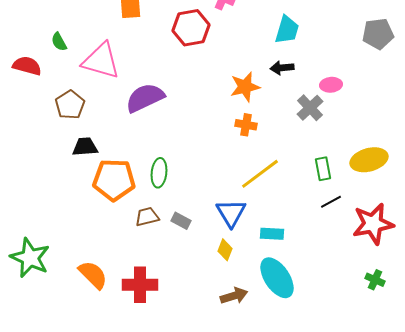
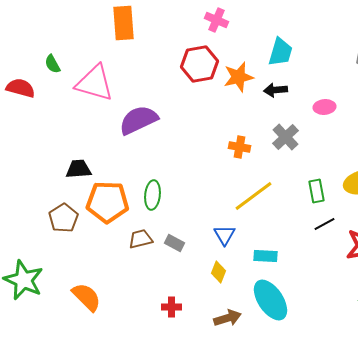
red hexagon: (191, 28) -> (200, 64), moved
orange star: (245, 87) -> (238, 77), moved
brown pentagon: (70, 105) -> (64, 218), moved
gray cross: (310, 108) -> (286, 137), moved
blue triangle: (231, 213) -> (224, 235), size x0.7
red cross: (140, 285) -> (172, 307), moved, size x0.6

